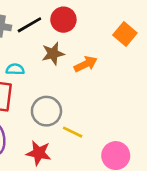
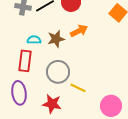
brown star: (53, 54) -> (56, 39), moved
orange arrow: (86, 64) -> (79, 31), moved

